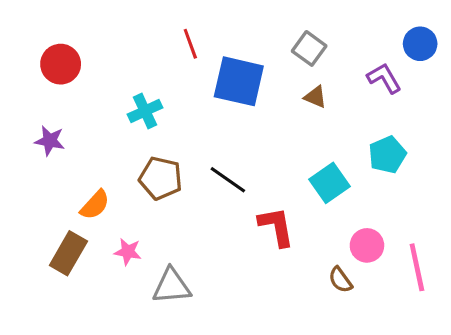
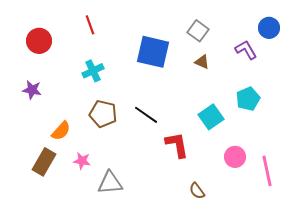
red line: (190, 44) -> (90, 25), moved
brown semicircle: (340, 280) -> (197, 191), moved

